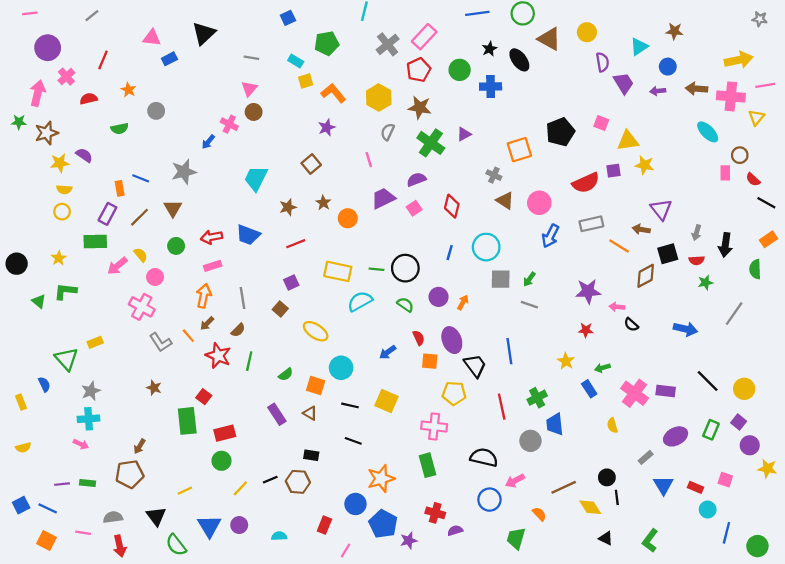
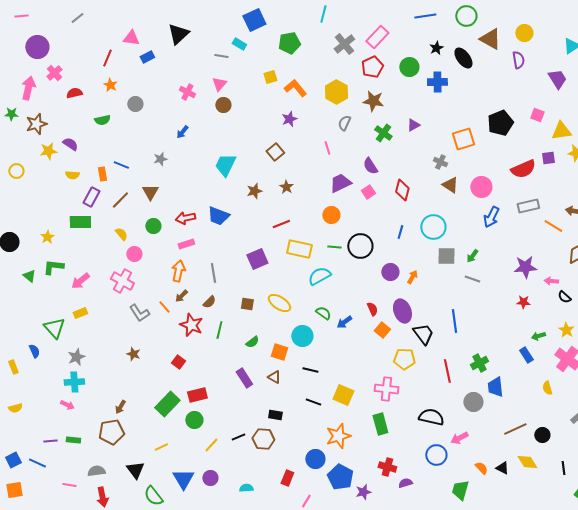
blue square: (288, 18) -> (254, 20), size x1.6
red line: (103, 60) -> (107, 58), moved
cyan rectangle: (296, 61) -> (239, 44), moved
purple semicircle: (602, 62) -> (518, 60), moved
pink cross: (229, 124) -> (187, 92), moved
green cross: (431, 143) -> (383, 133), size x0.7
gray star: (184, 172) -> (160, 159), size x0.6
purple semicircle: (416, 180) -> (370, 166), turned -102
yellow semicircle: (64, 189) -> (72, 175), moved
yellow circle: (62, 212) -> (16, 171), moved
orange circle: (348, 218) -> (331, 215), moved
red line: (296, 244) -> (281, 224), moved
pink arrow: (117, 266) -> (80, 281), moved
purple square: (291, 282) -> (257, 259), size x1.5
green semicircle: (405, 305) -> (323, 313), moved
brown square: (280, 309) -> (247, 304), moved, turned -32
orange square: (430, 361) -> (382, 330), turned 35
yellow star: (566, 361) -> (566, 330), moved
yellow square: (386, 401) -> (343, 395), moved
green rectangle: (187, 421) -> (167, 404), moved, turned 50
brown line: (564, 487) -> (515, 429), moved
black line: (617, 497) -> (563, 468), moved
black triangle: (606, 538) -> (502, 468), moved
orange square: (47, 541) -> (14, 490), moved, turned -36

